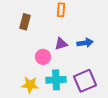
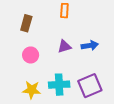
pink circle: (43, 57) -> (31, 55), moved

